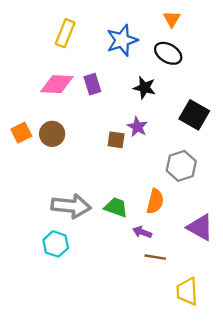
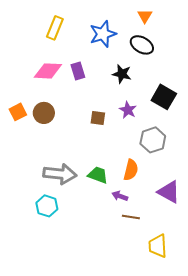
purple star: (137, 127) -> (128, 110), moved

